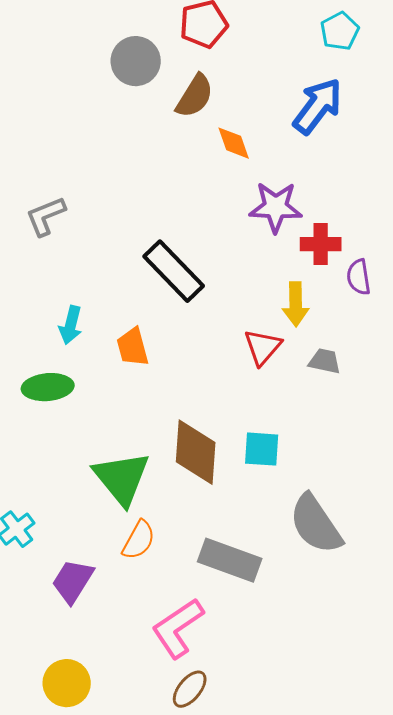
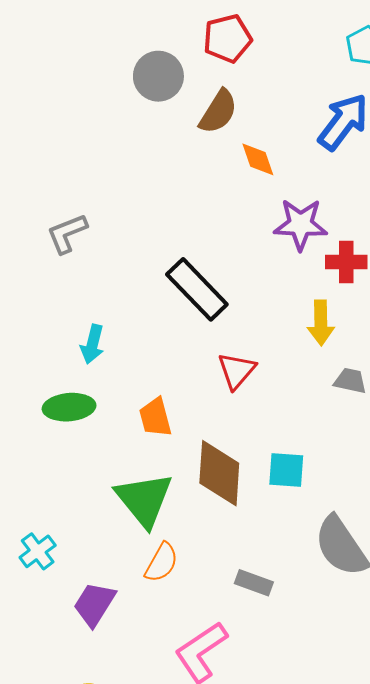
orange trapezoid: (133, 347) -> (155, 417), moved
red triangle: (263, 347) -> (237, 371), moved
gray rectangle: (230, 560) -> (254, 583), size x0.6

